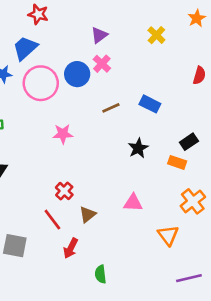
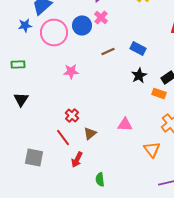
black star: (138, 148) -> (139, 76), moved

